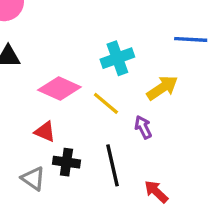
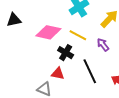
red triangle: (45, 132) -> (58, 74), moved
black cross: (66, 162) -> (66, 53), moved, turned 35

